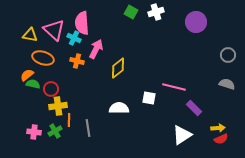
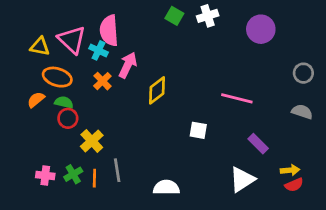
orange cross: (77, 61) -> (102, 81), turned 32
green semicircle: (33, 84) -> (64, 102), moved
pink line: (174, 87) -> (237, 98), moved
yellow cross: (58, 106) -> (92, 141), moved, turned -36
white semicircle: (119, 108) -> (166, 187), moved
orange line: (69, 120) -> (94, 178), moved

